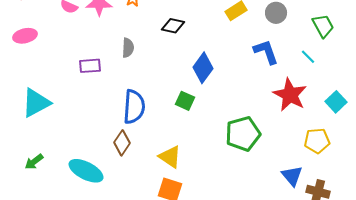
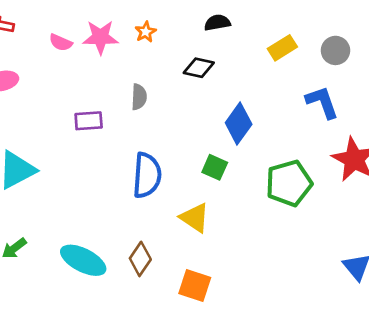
green pentagon: (243, 134) -> (289, 183), moved
brown diamond: (122, 143) -> (140, 259), moved
yellow triangle: (170, 157) -> (195, 218), moved

